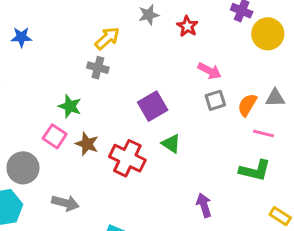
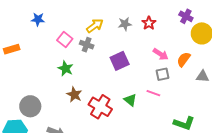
gray star: (149, 15) -> (125, 24), moved
orange semicircle: (247, 105) -> (184, 59), moved
purple square: (153, 106) -> (120, 61), moved
pink line: (263, 133) -> (153, 93), moved
pink square: (55, 136) -> (65, 40), moved

